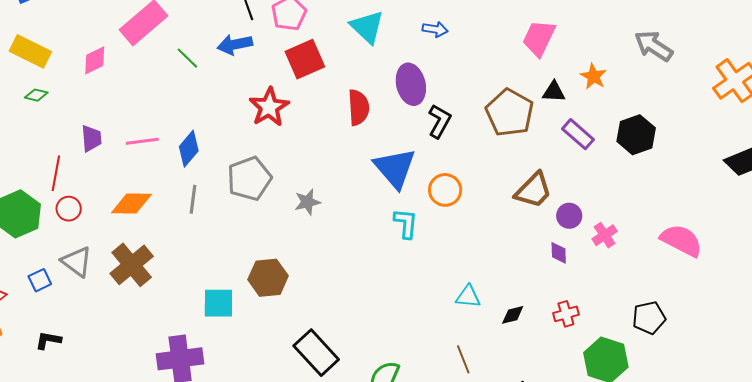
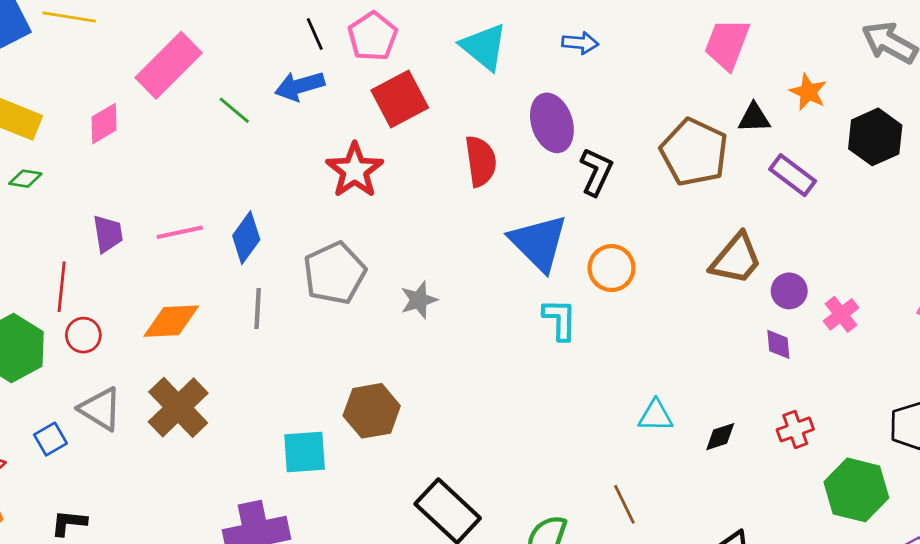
black hexagon: (636, 135) -> (875, 137), moved
brown line: (463, 359) -> (624, 504), moved

